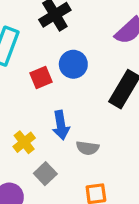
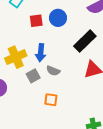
yellow cross: (24, 142) -> (16, 57), size x1.5
gray square: (45, 174) -> (33, 76), moved

